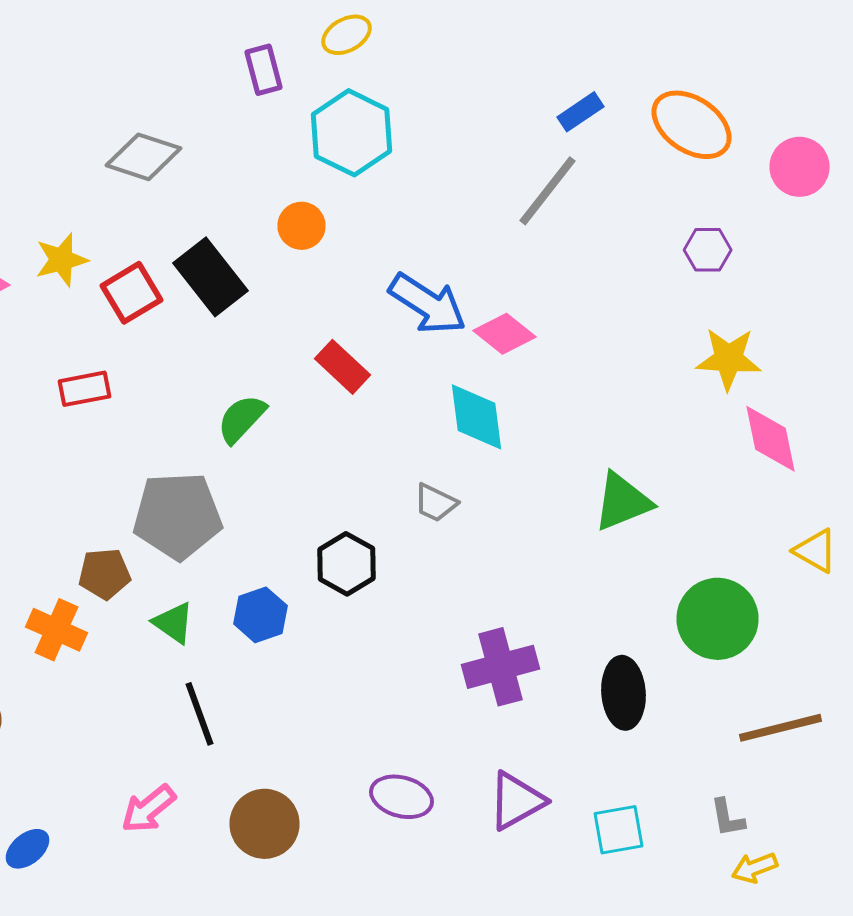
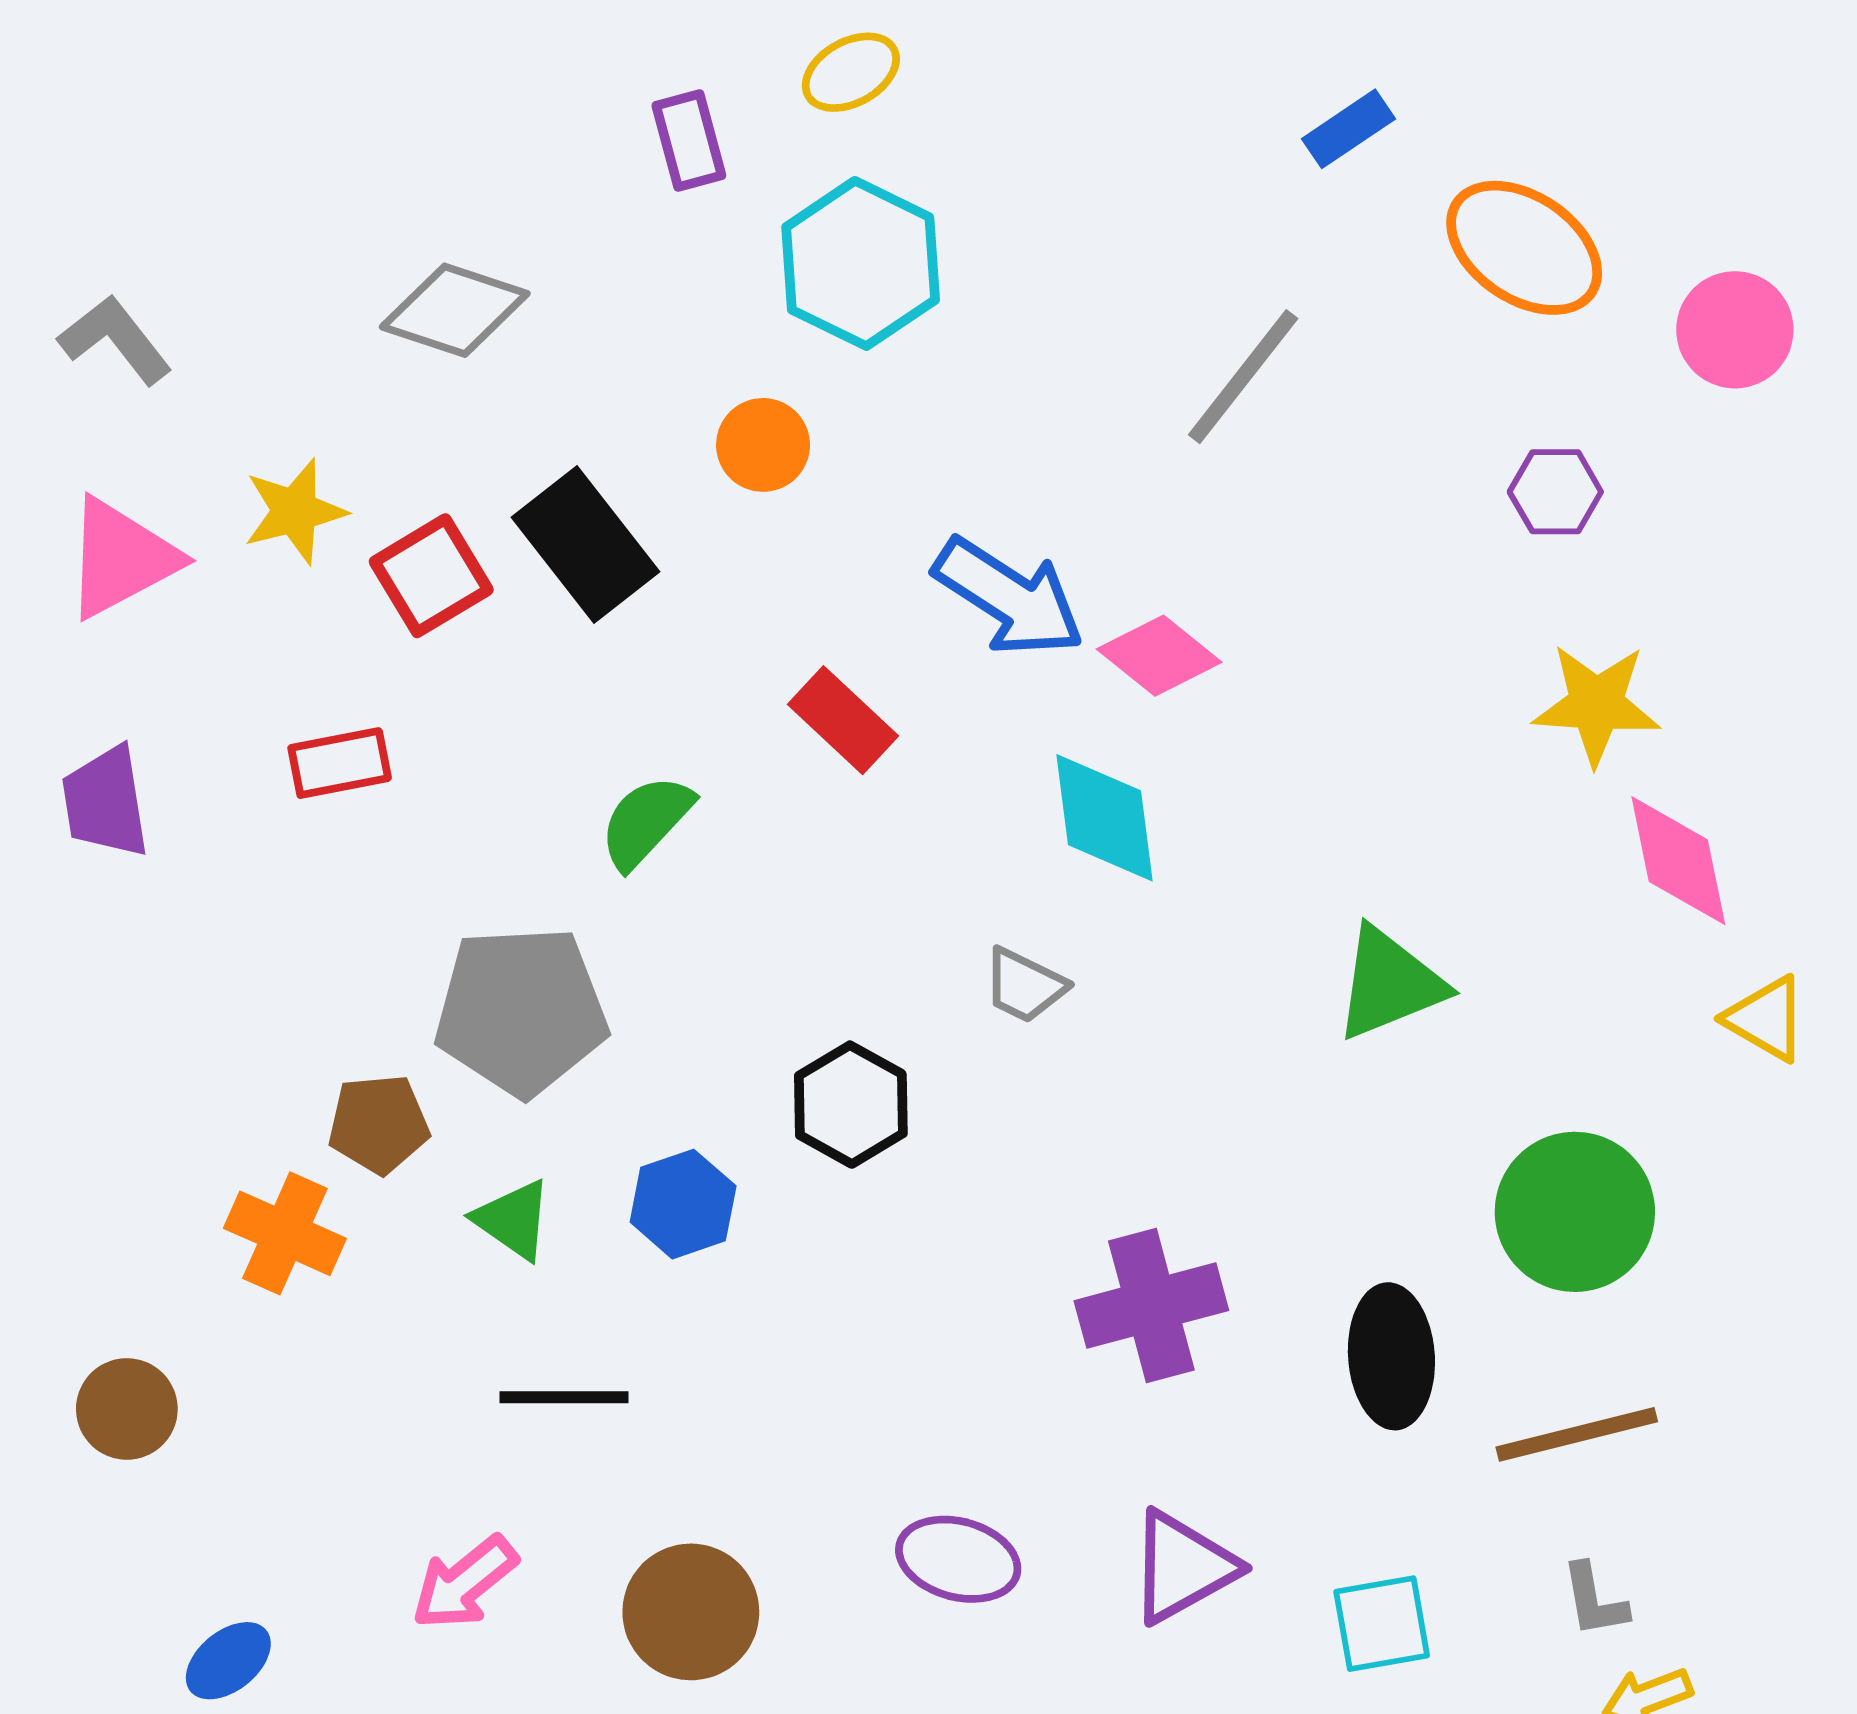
blue rectangle: (580, 112) -> (1348, 129), moved
yellow triangle: (816, 551) -> (1766, 1019), moved
black line: (200, 714) -> (564, 1397), turned -70
brown line: (780, 728) -> (1577, 1434), moved

